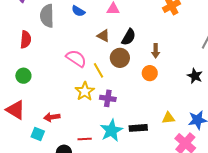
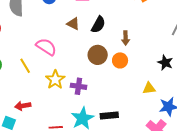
brown circle: (120, 58) -> (98, 55), moved
yellow line: (98, 70) -> (25, 66), moved
yellow triangle: (168, 118) -> (149, 88), moved

